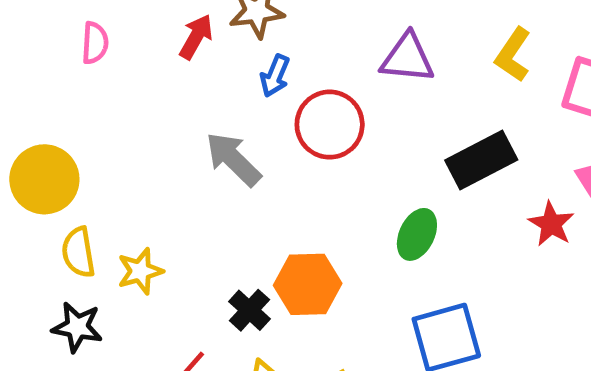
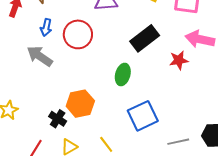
blue arrow: (275, 76) -> (46, 27), moved
red star: (551, 224) -> (179, 60), turned -30

